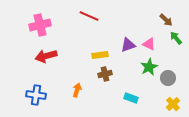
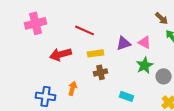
red line: (89, 16) -> (85, 30), moved
red arrow: (46, 56) -> (61, 54), moved
blue cross: (36, 95) -> (46, 96), moved

